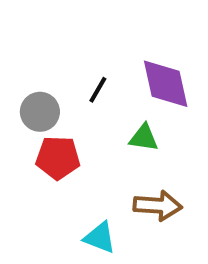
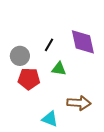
green triangle: (144, 138) -> (59, 69), moved

